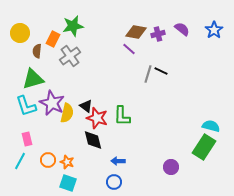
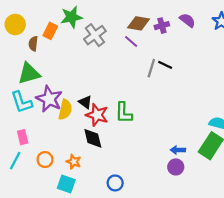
gray cross: (70, 56) -> (95, 35), moved
blue arrow: (118, 161) -> (178, 150), moved
orange star: (67, 162) -> (74, 162), moved

